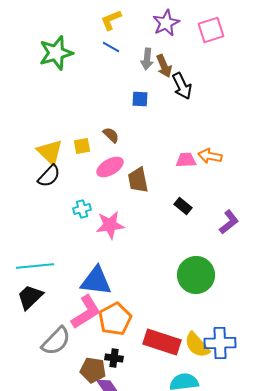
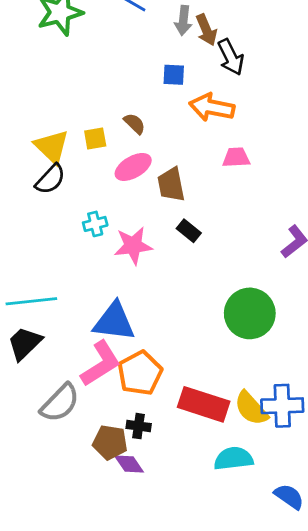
orange arrow: (210, 156) -> (212, 107), moved, size x1.4
black rectangle: (183, 206) -> (189, 231), moved

